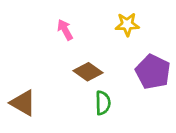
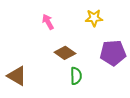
purple pentagon: (153, 72) -> (113, 53), turned -30

